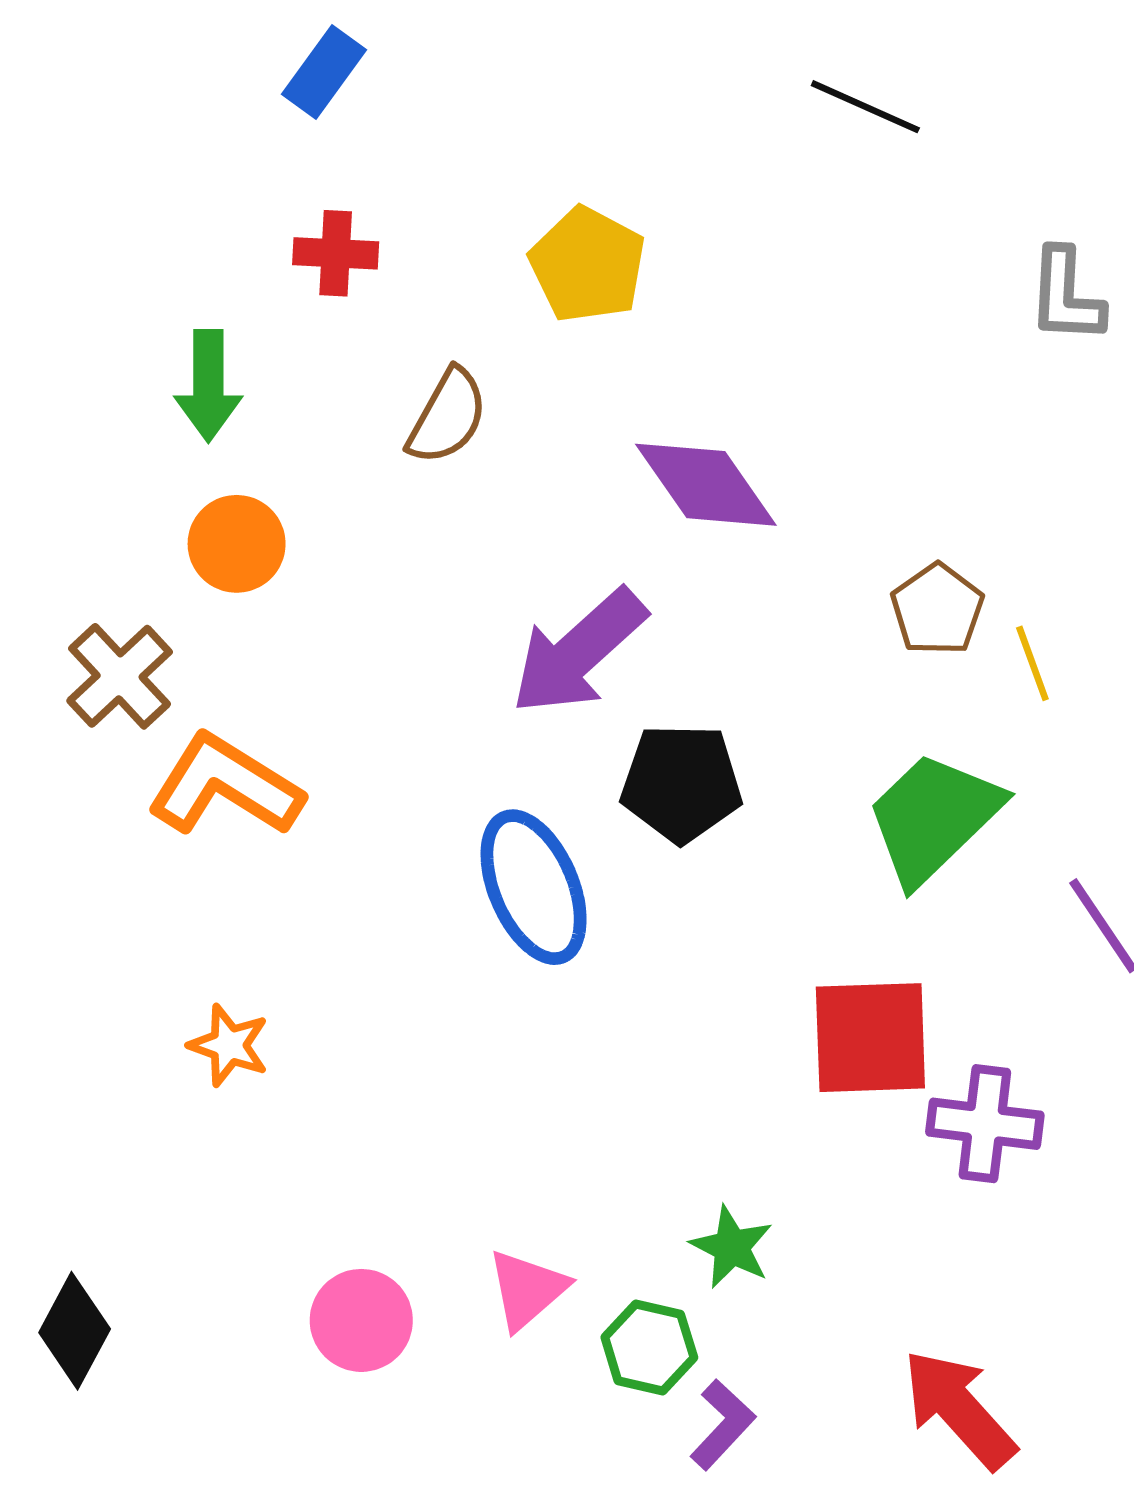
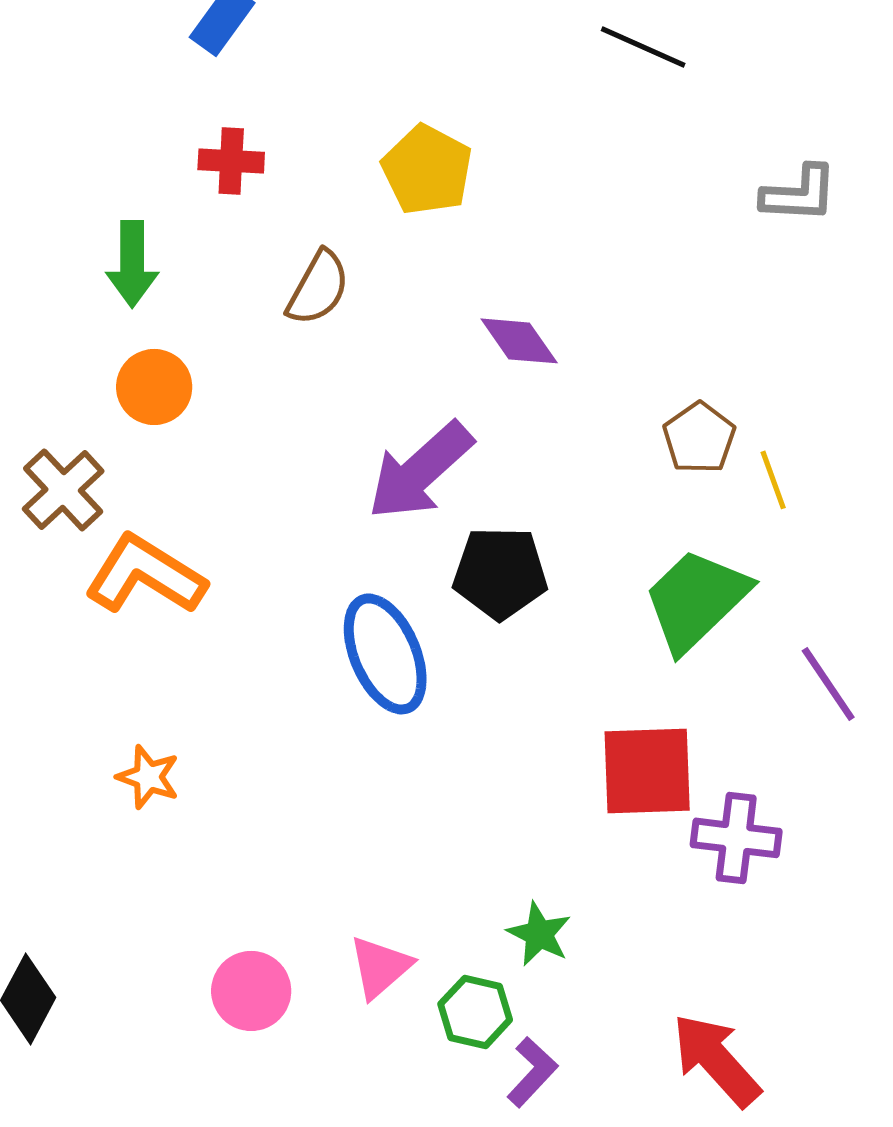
gray L-shape: (1066, 296) -> (799, 194), turned -90
purple diamond: (706, 485) -> (519, 341), size x0.7

